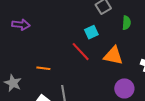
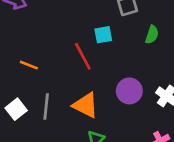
orange triangle: (113, 56) -> (86, 105), moved
purple circle: (124, 88) -> (129, 91), moved

